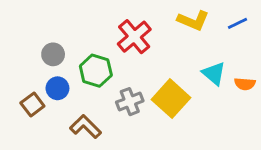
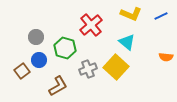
cyan triangle: (214, 74) -> (127, 42), moved
brown L-shape: (86, 127) -> (58, 86), turned 105

